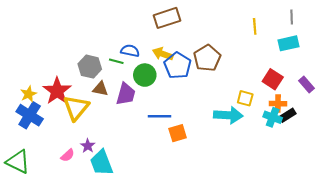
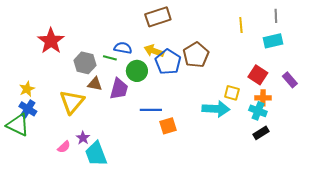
red star: (57, 91) -> (51, 41), moved
blue cross: (30, 115) -> (28, 109), size x0.7
black rectangle: (287, 115) -> (261, 133), moved
green triangle: (18, 162) -> (18, 125), moved

